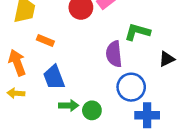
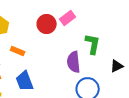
green L-shape: (137, 32) -> (93, 44), turned 85

